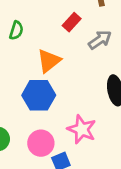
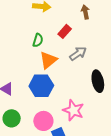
green semicircle: (16, 30) -> (38, 40), moved
gray arrow: (100, 40) -> (78, 54), moved

